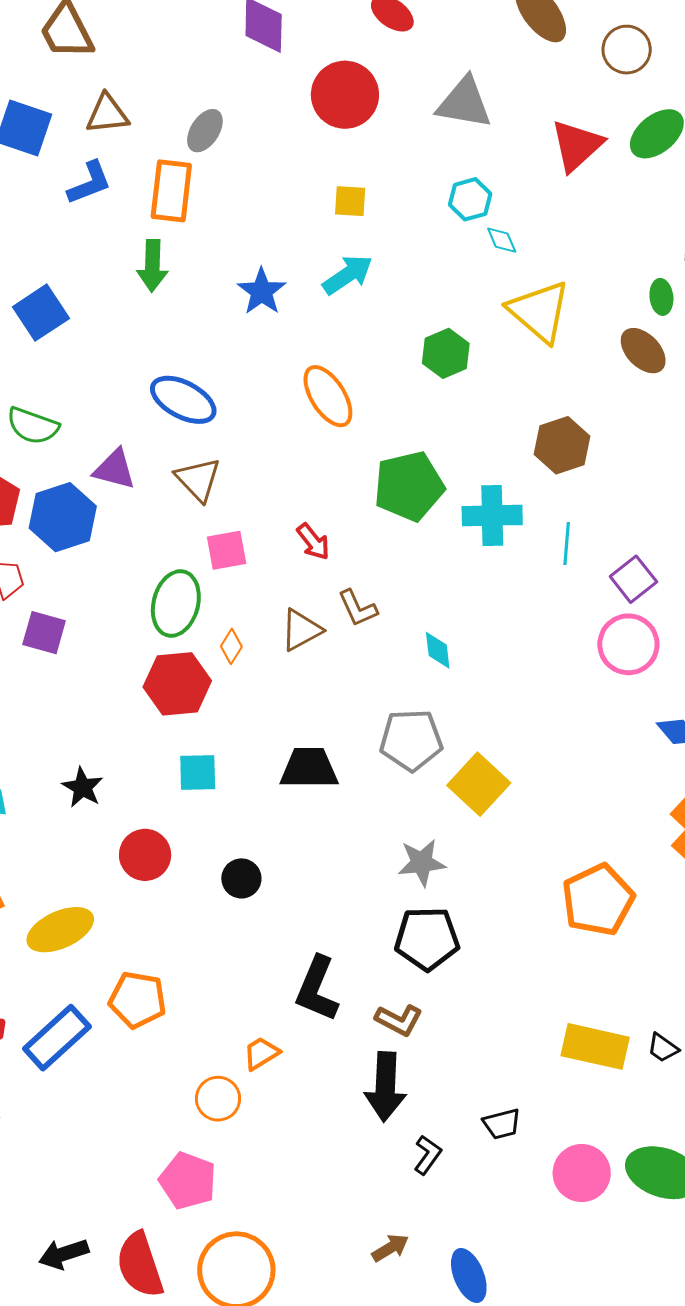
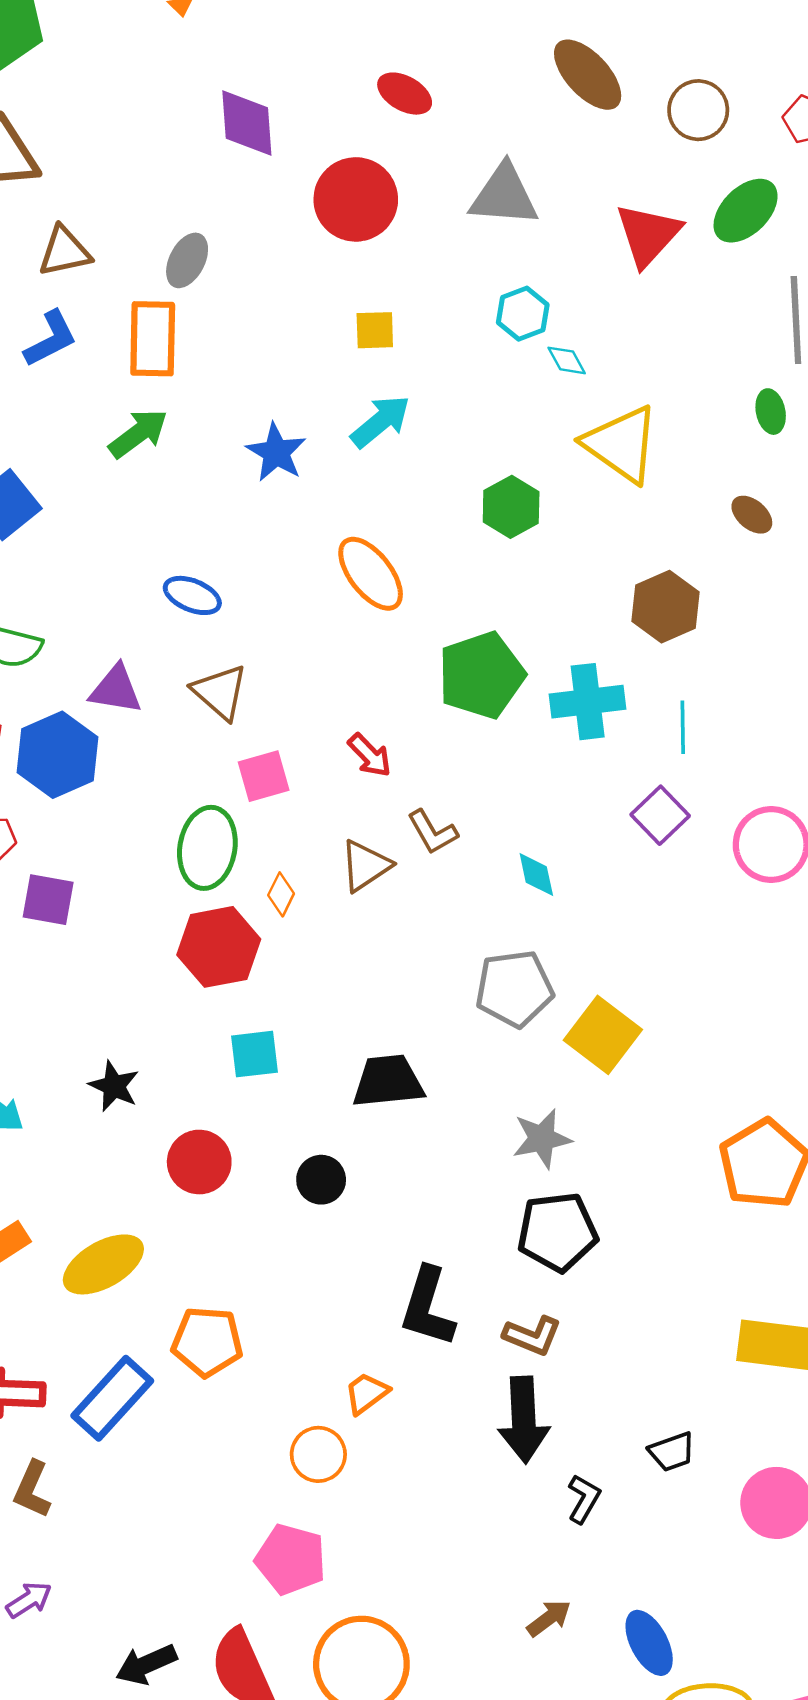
green arrow: (152, 266) -> (138, 434), turned -123
brown ellipse: (643, 351) -> (752, 515), moved, size x0.7
blue ellipse: (183, 400) -> (192, 595), size x0.7
purple square: (633, 579) -> (660, 815), moved
black trapezoid: (309, 768) -> (388, 1081), moved

